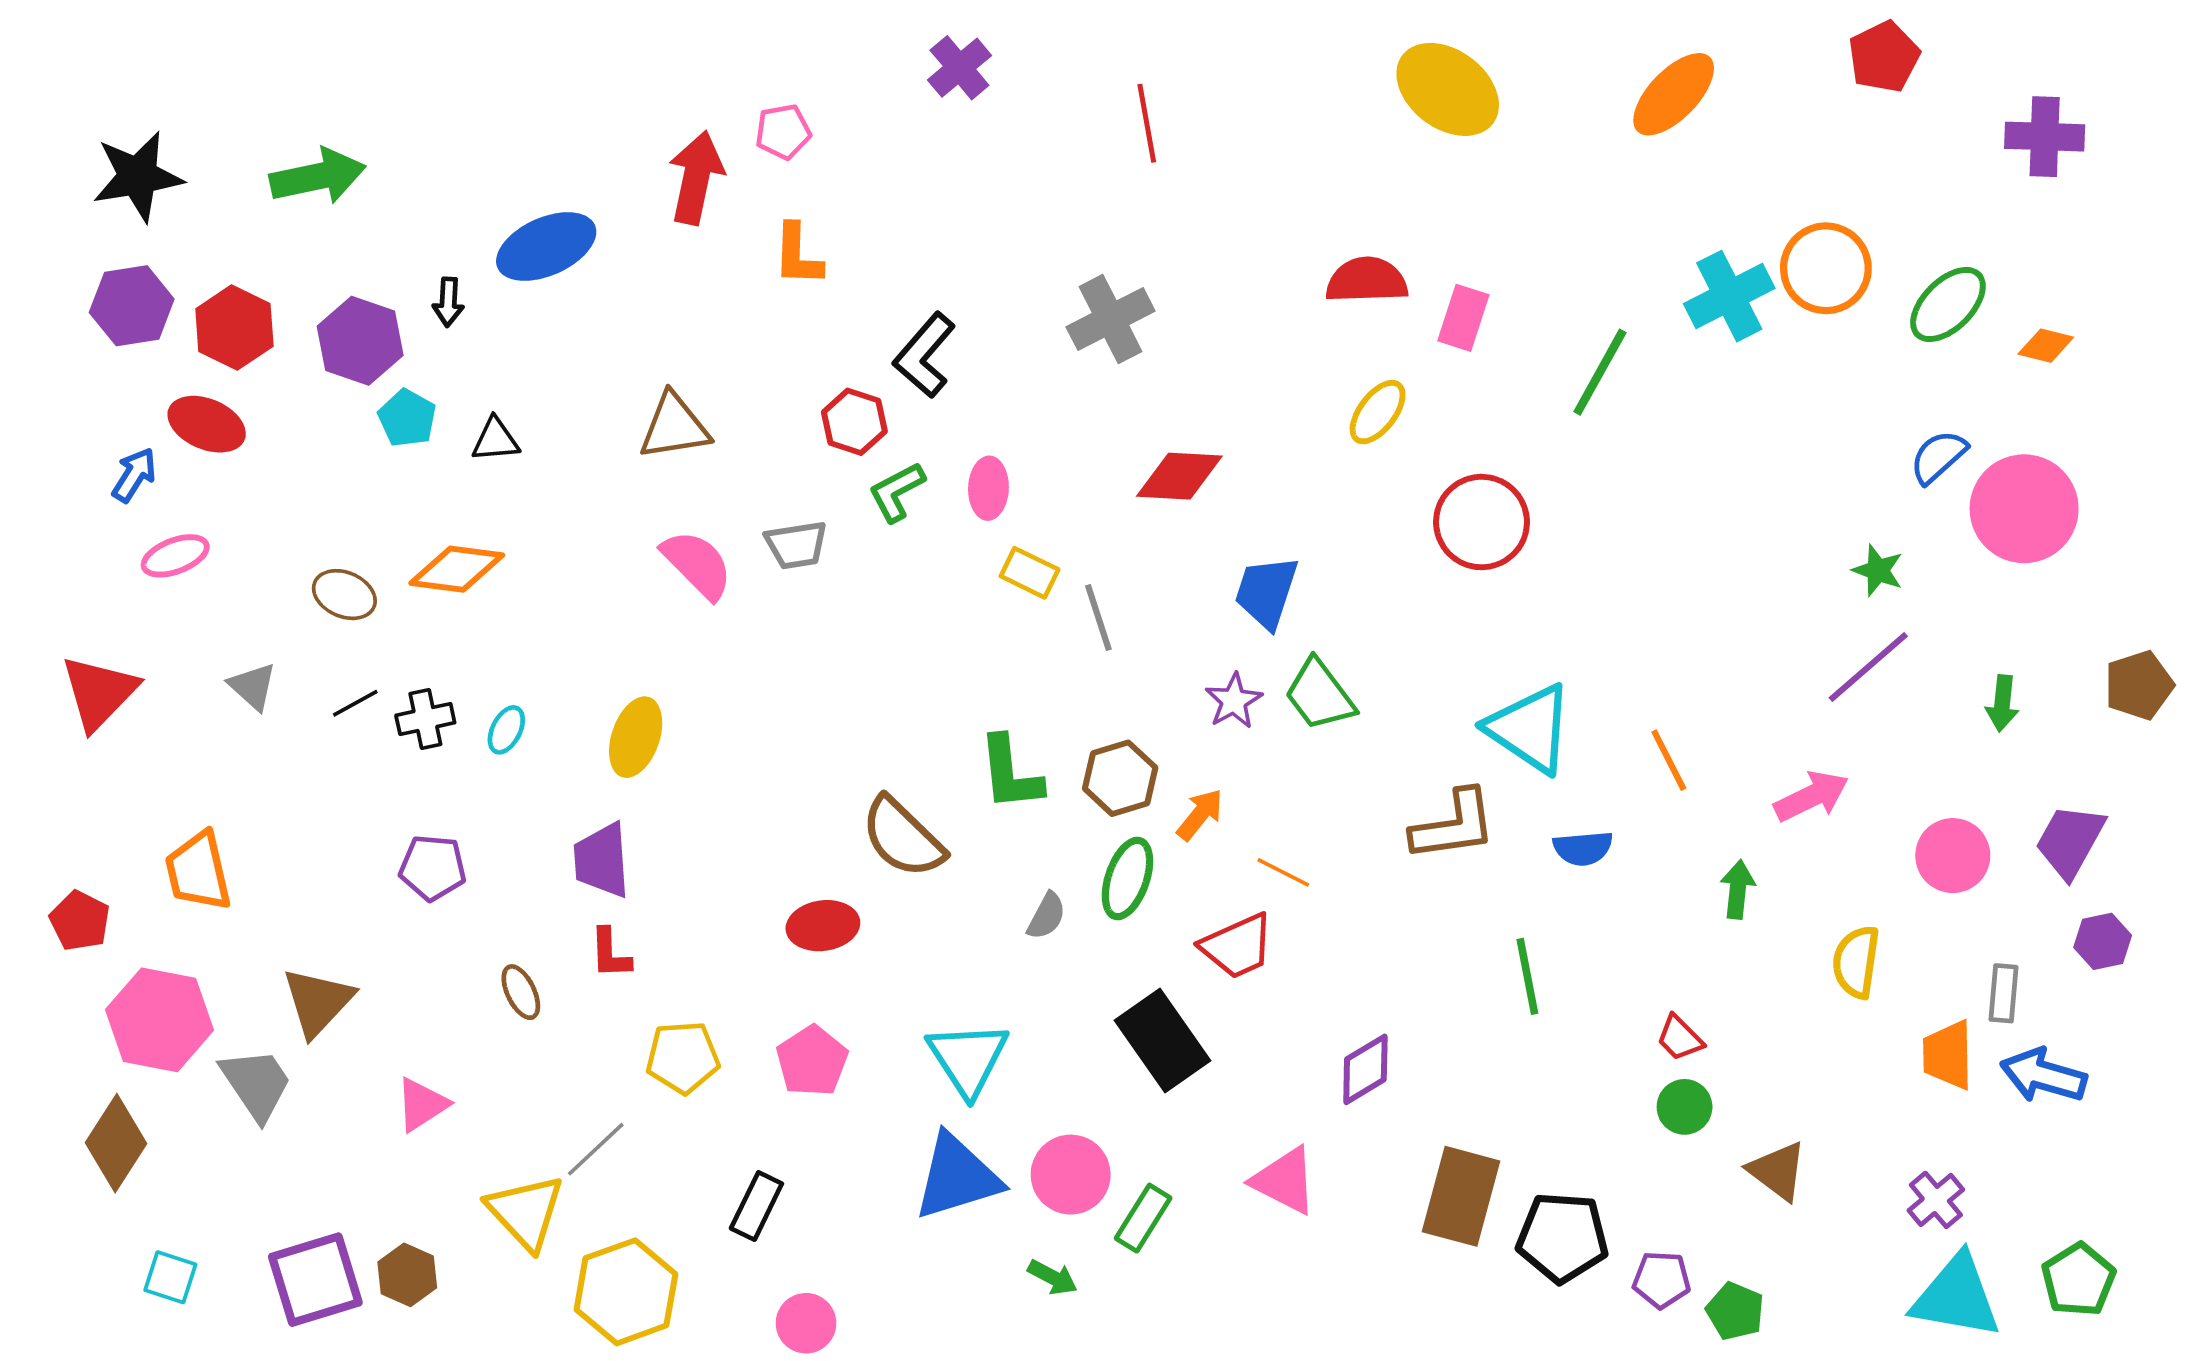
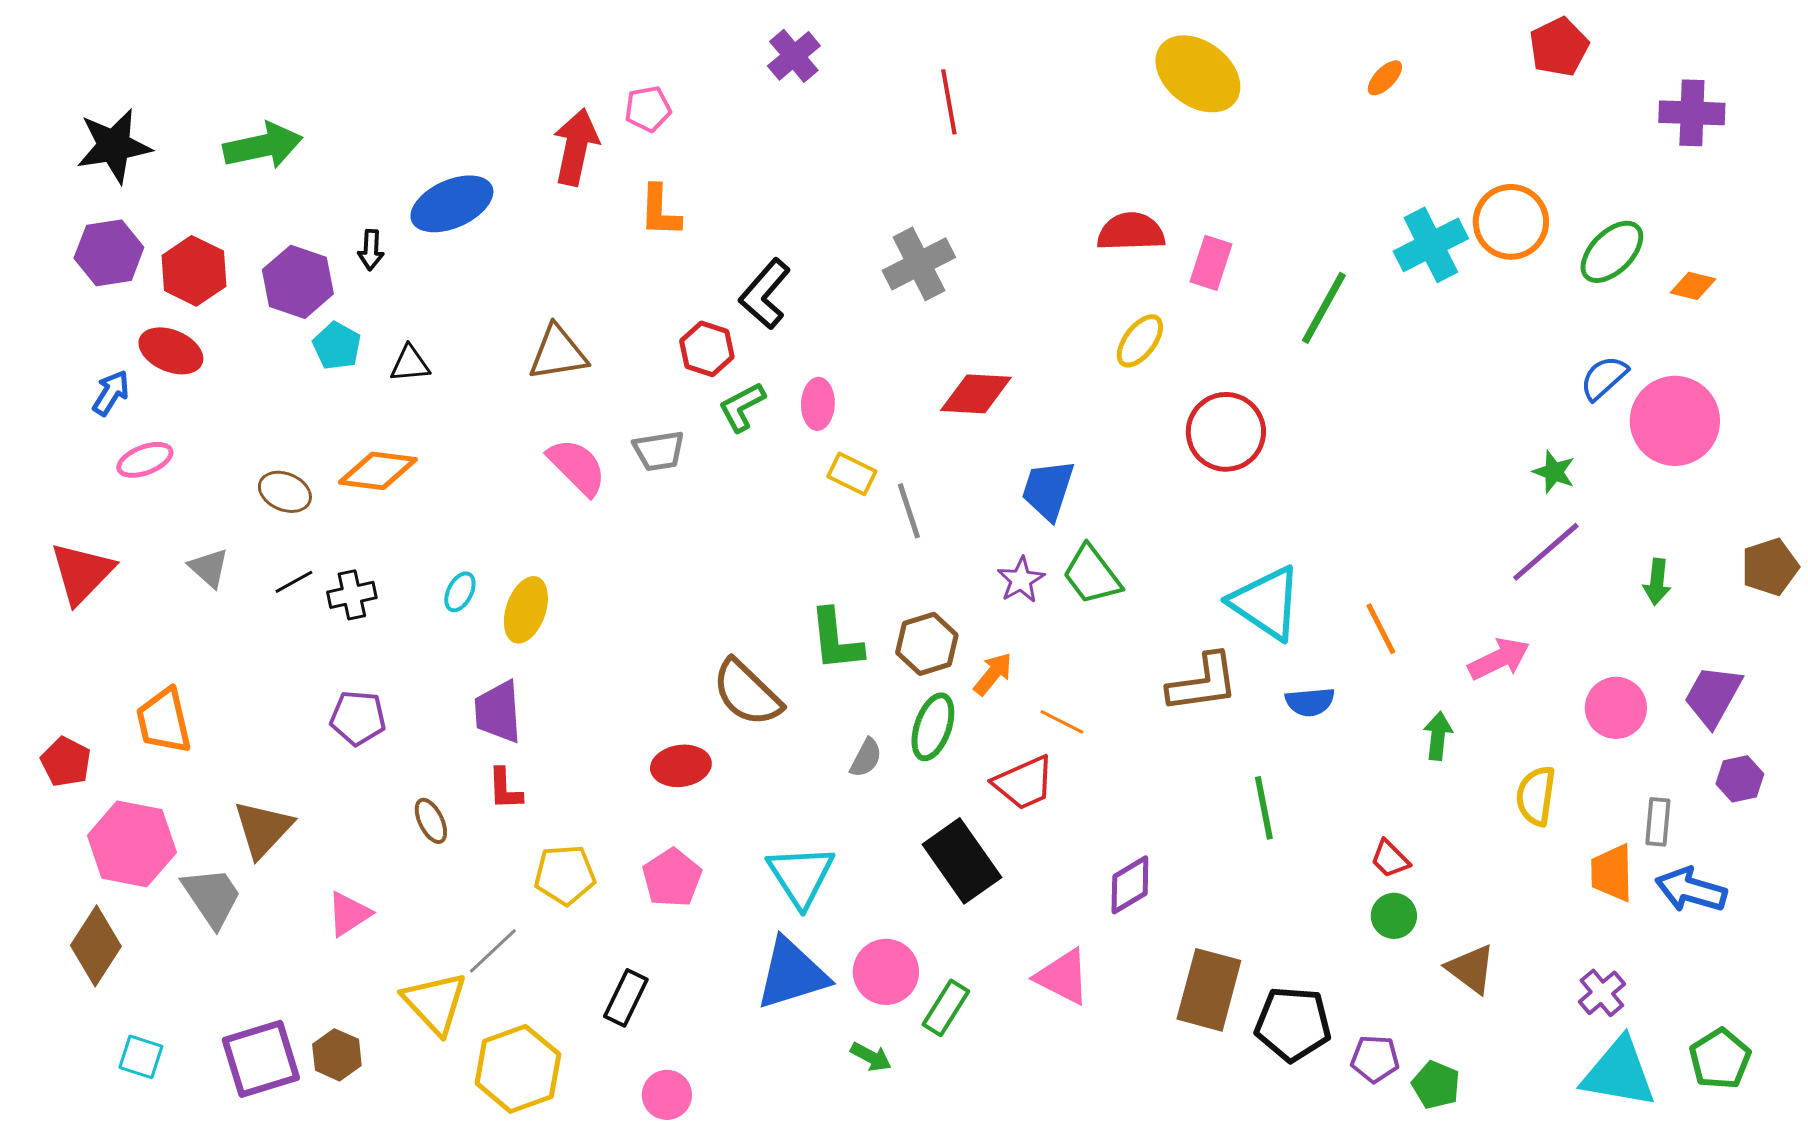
orange ellipse: (1674, 94) -> (1385, 78), size x0.5
cyan ellipse: (506, 730) -> (460, 592), moved

